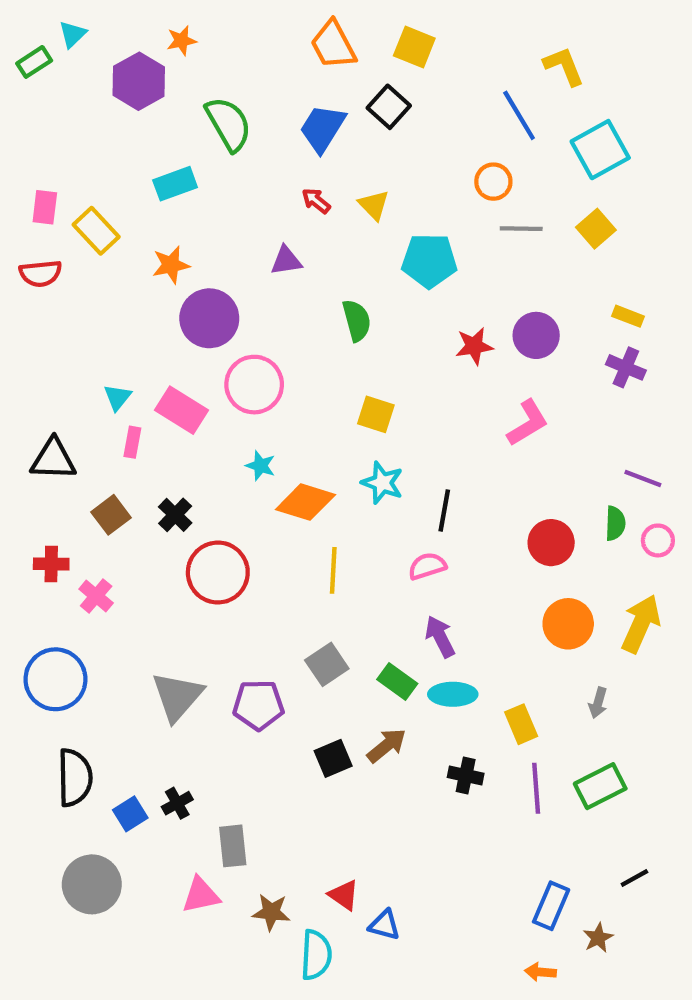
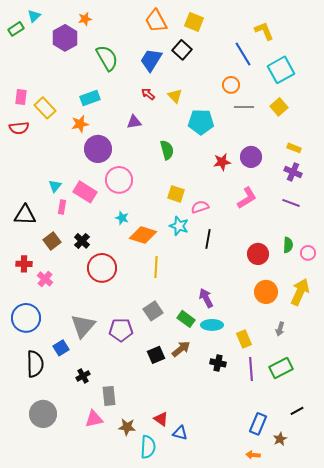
cyan rectangle: (175, 184) -> (90, 98), moved
purple line: (643, 479) -> (291, 203), moved
pink semicircle: (427, 566) -> (200, 207), moved
blue square: (130, 814) -> (61, 348), moved

